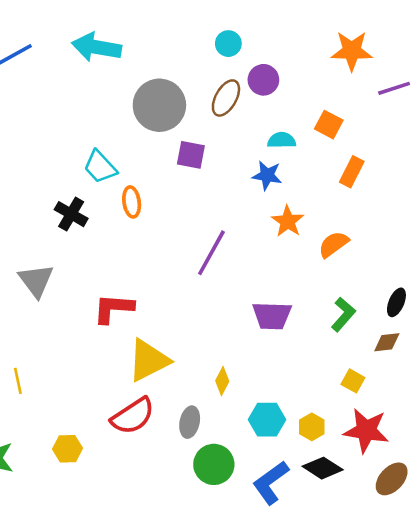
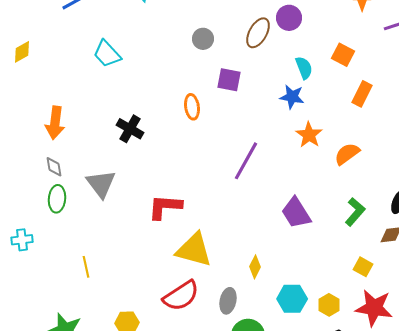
gray circle: (159, 105) -> (203, 39), size x0.5
cyan semicircle: (282, 140) -> (304, 68), turned 70
cyan trapezoid: (100, 167) -> (107, 54), moved
orange ellipse: (132, 202) -> (192, 107), moved
purple trapezoid: (272, 316) -> (296, 213), turned 56
yellow triangle: (149, 360) -> (194, 250), turned 42

